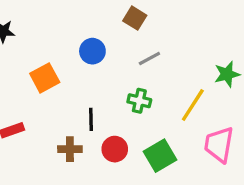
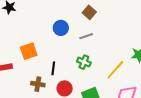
gray line: (149, 58) -> (86, 36), moved
orange square: (45, 78) -> (29, 51), moved

